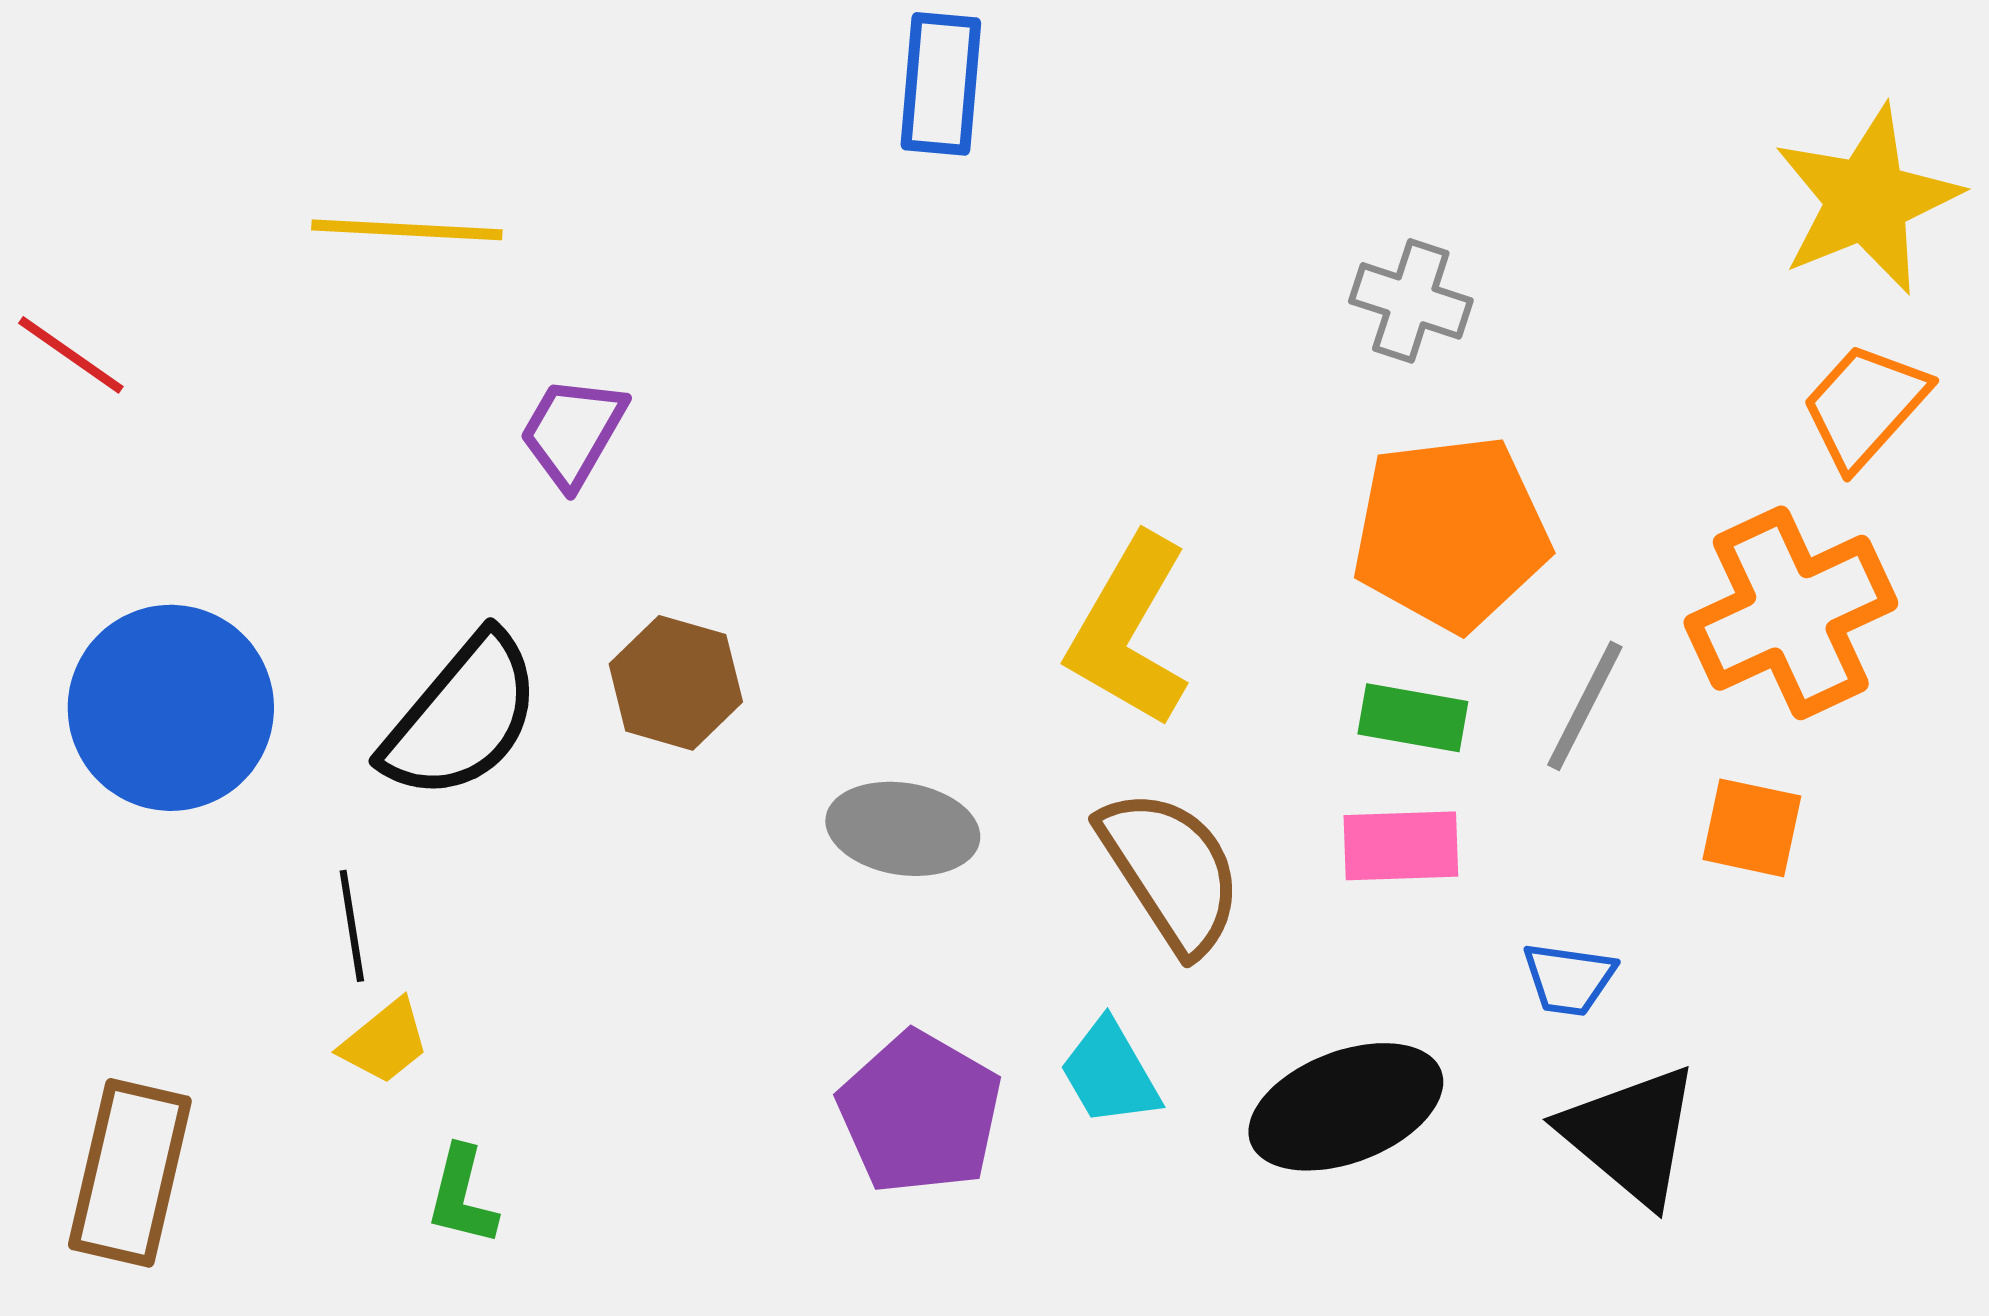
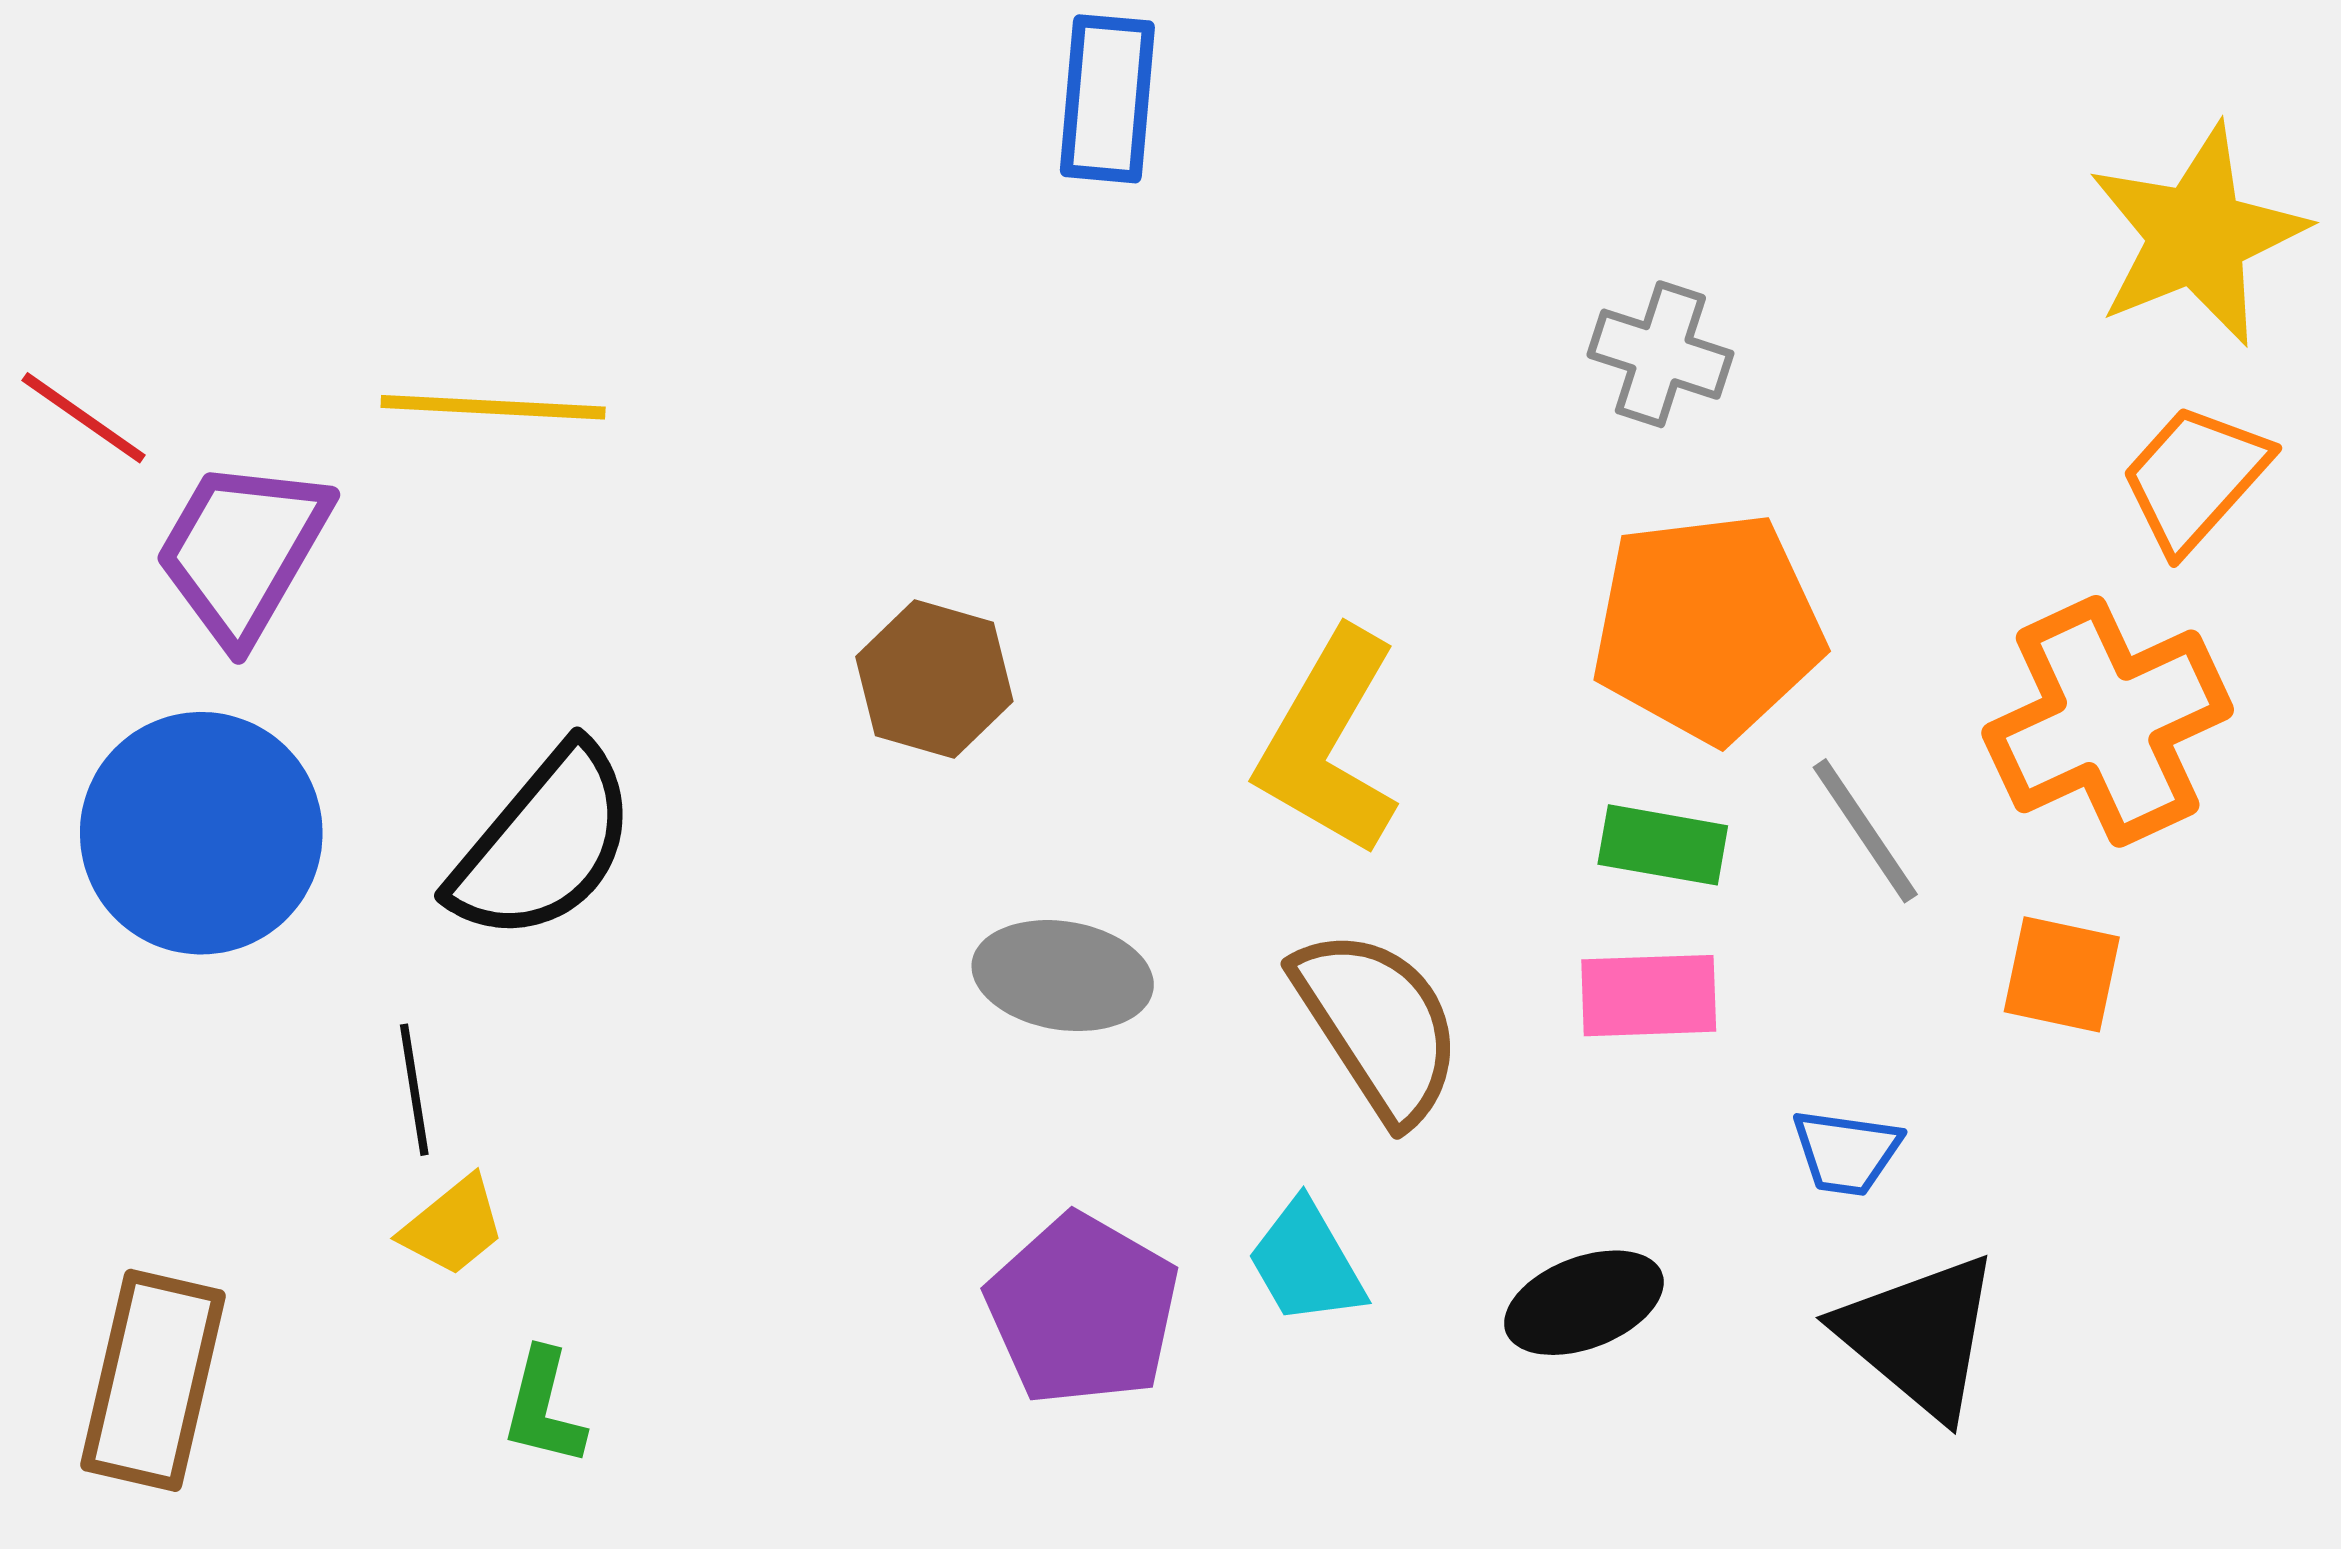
yellow line: (407, 230) -> (493, 407), moved
purple trapezoid: (573, 432) -> (242, 551), moved, size x1.4
brown hexagon: (676, 683) -> (934, 679), moved
gray line: (1585, 706) -> (1865, 831), turned -61
black ellipse: (1346, 1107) -> (1584, 1303), size x0.7

